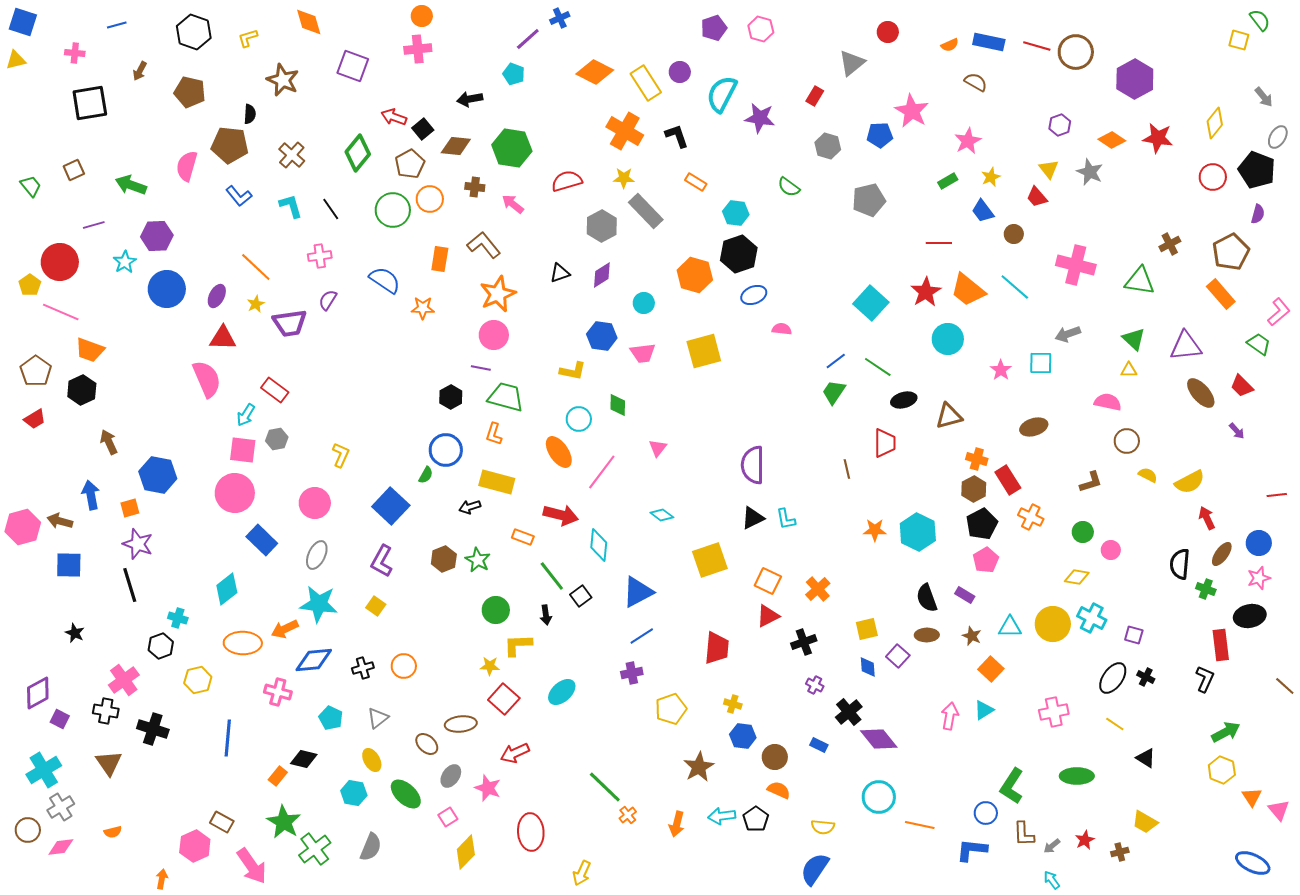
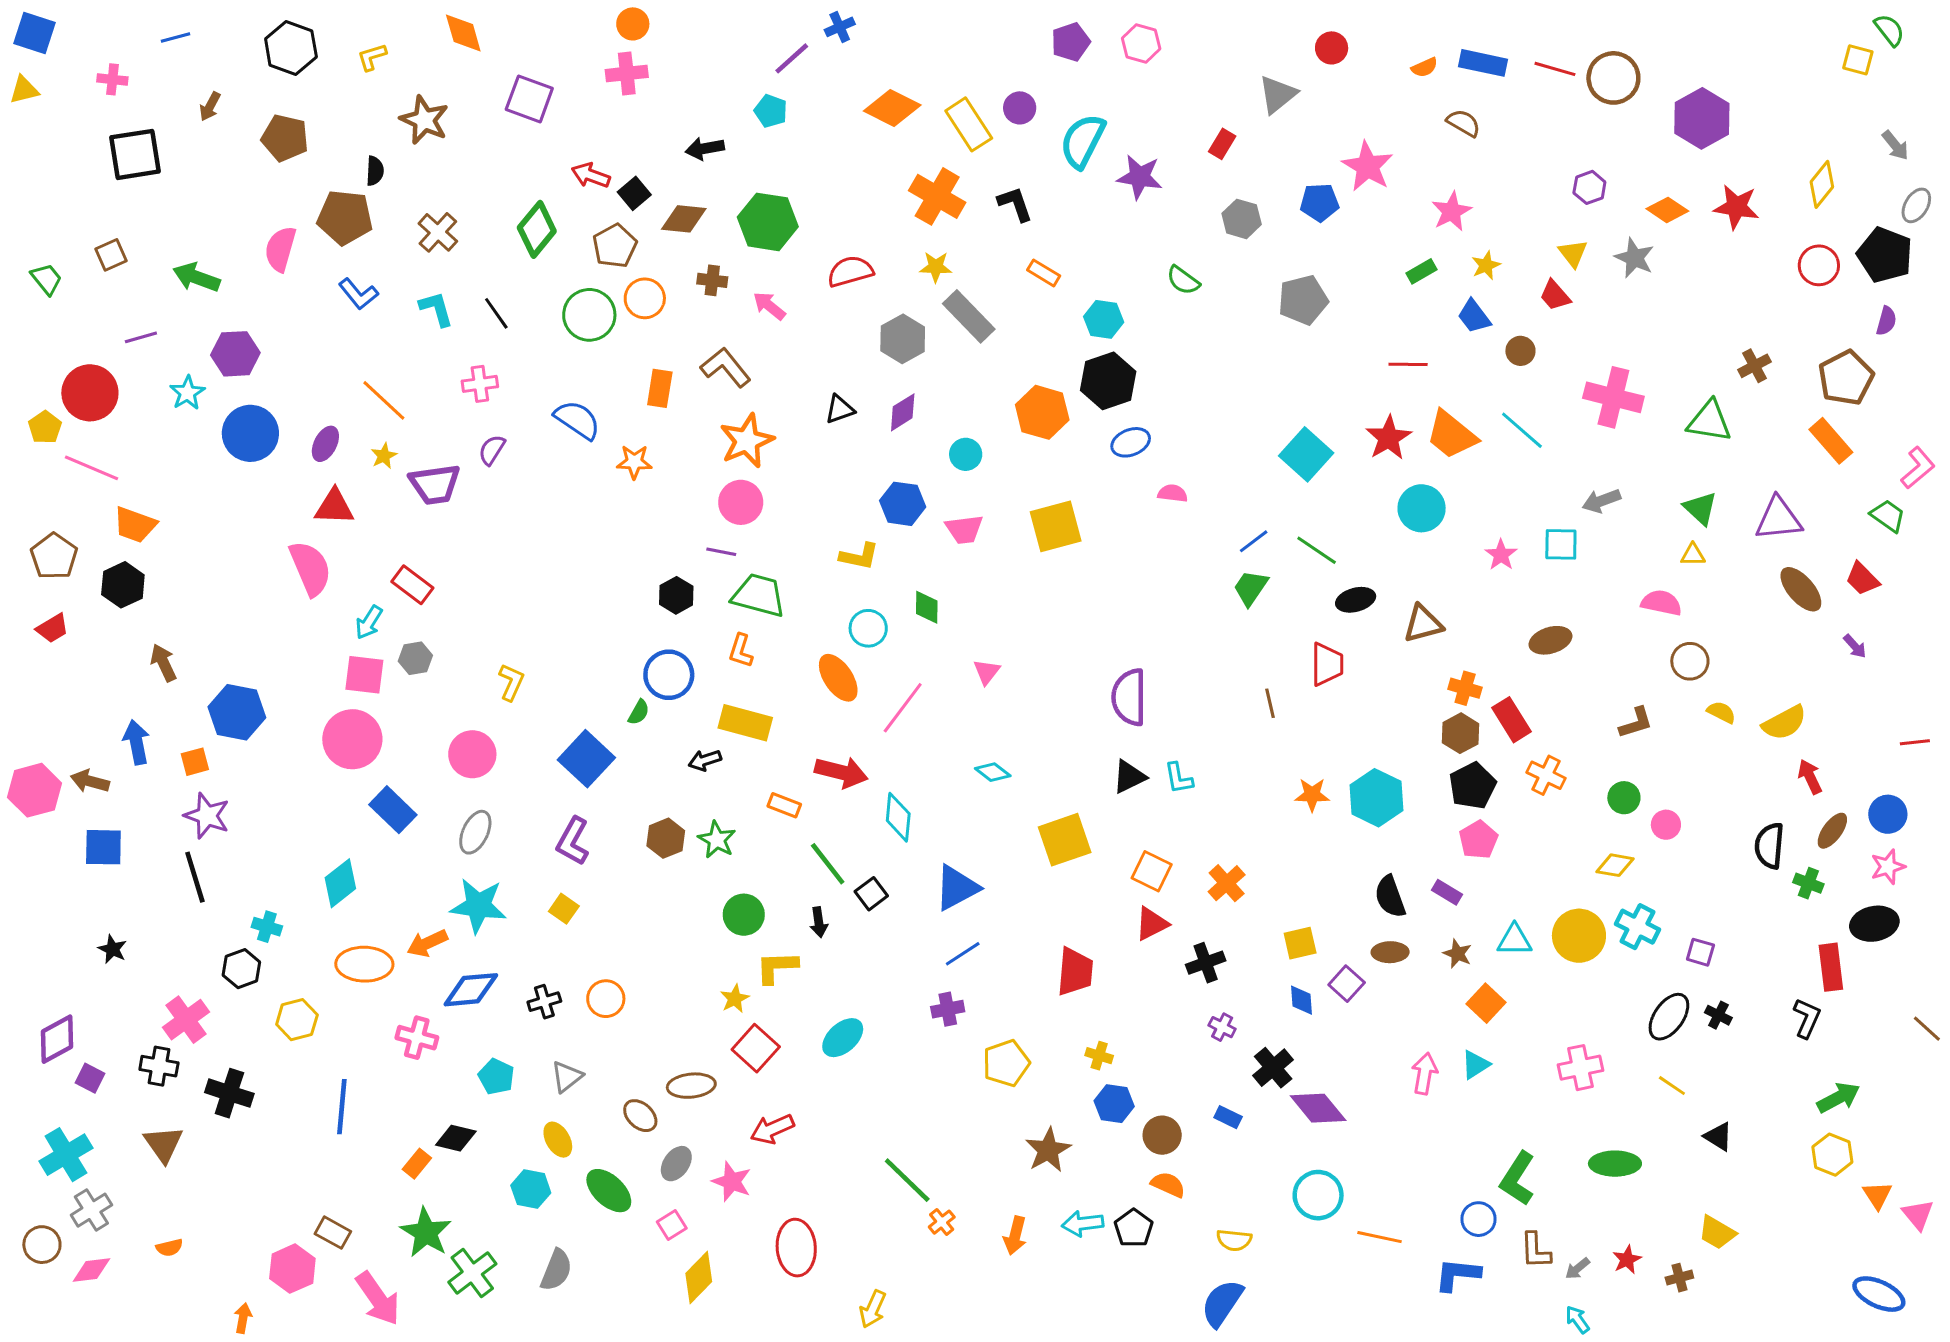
yellow star: (490, 666) -> (735, 999), turned -30

